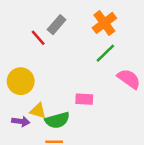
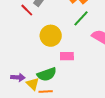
yellow circle: (21, 81) -> (51, 36), moved
yellow triangle: (38, 111) -> (33, 84), moved, turned 32

